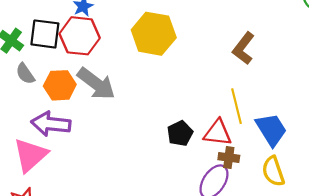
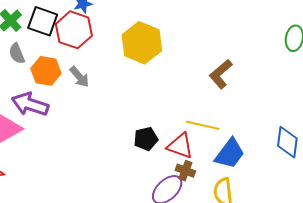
gray arrow: (96, 84) -> (79, 77), size x0.6
yellow line: (236, 106) -> (203, 125), turned -76
blue trapezoid: (271, 129) -> (230, 154), turned 56

